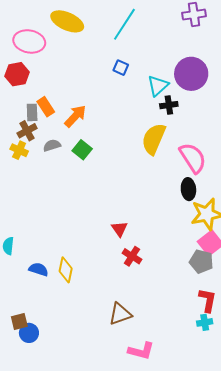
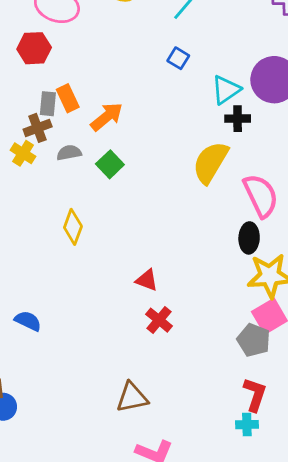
red triangle: (119, 229) -> (147, 280), turned -42
yellow diamond: (66, 270) -> (73, 227), moved

